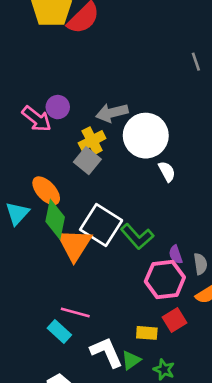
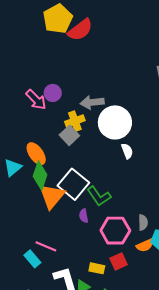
purple semicircle: (176, 254) -> (84, 216), moved

